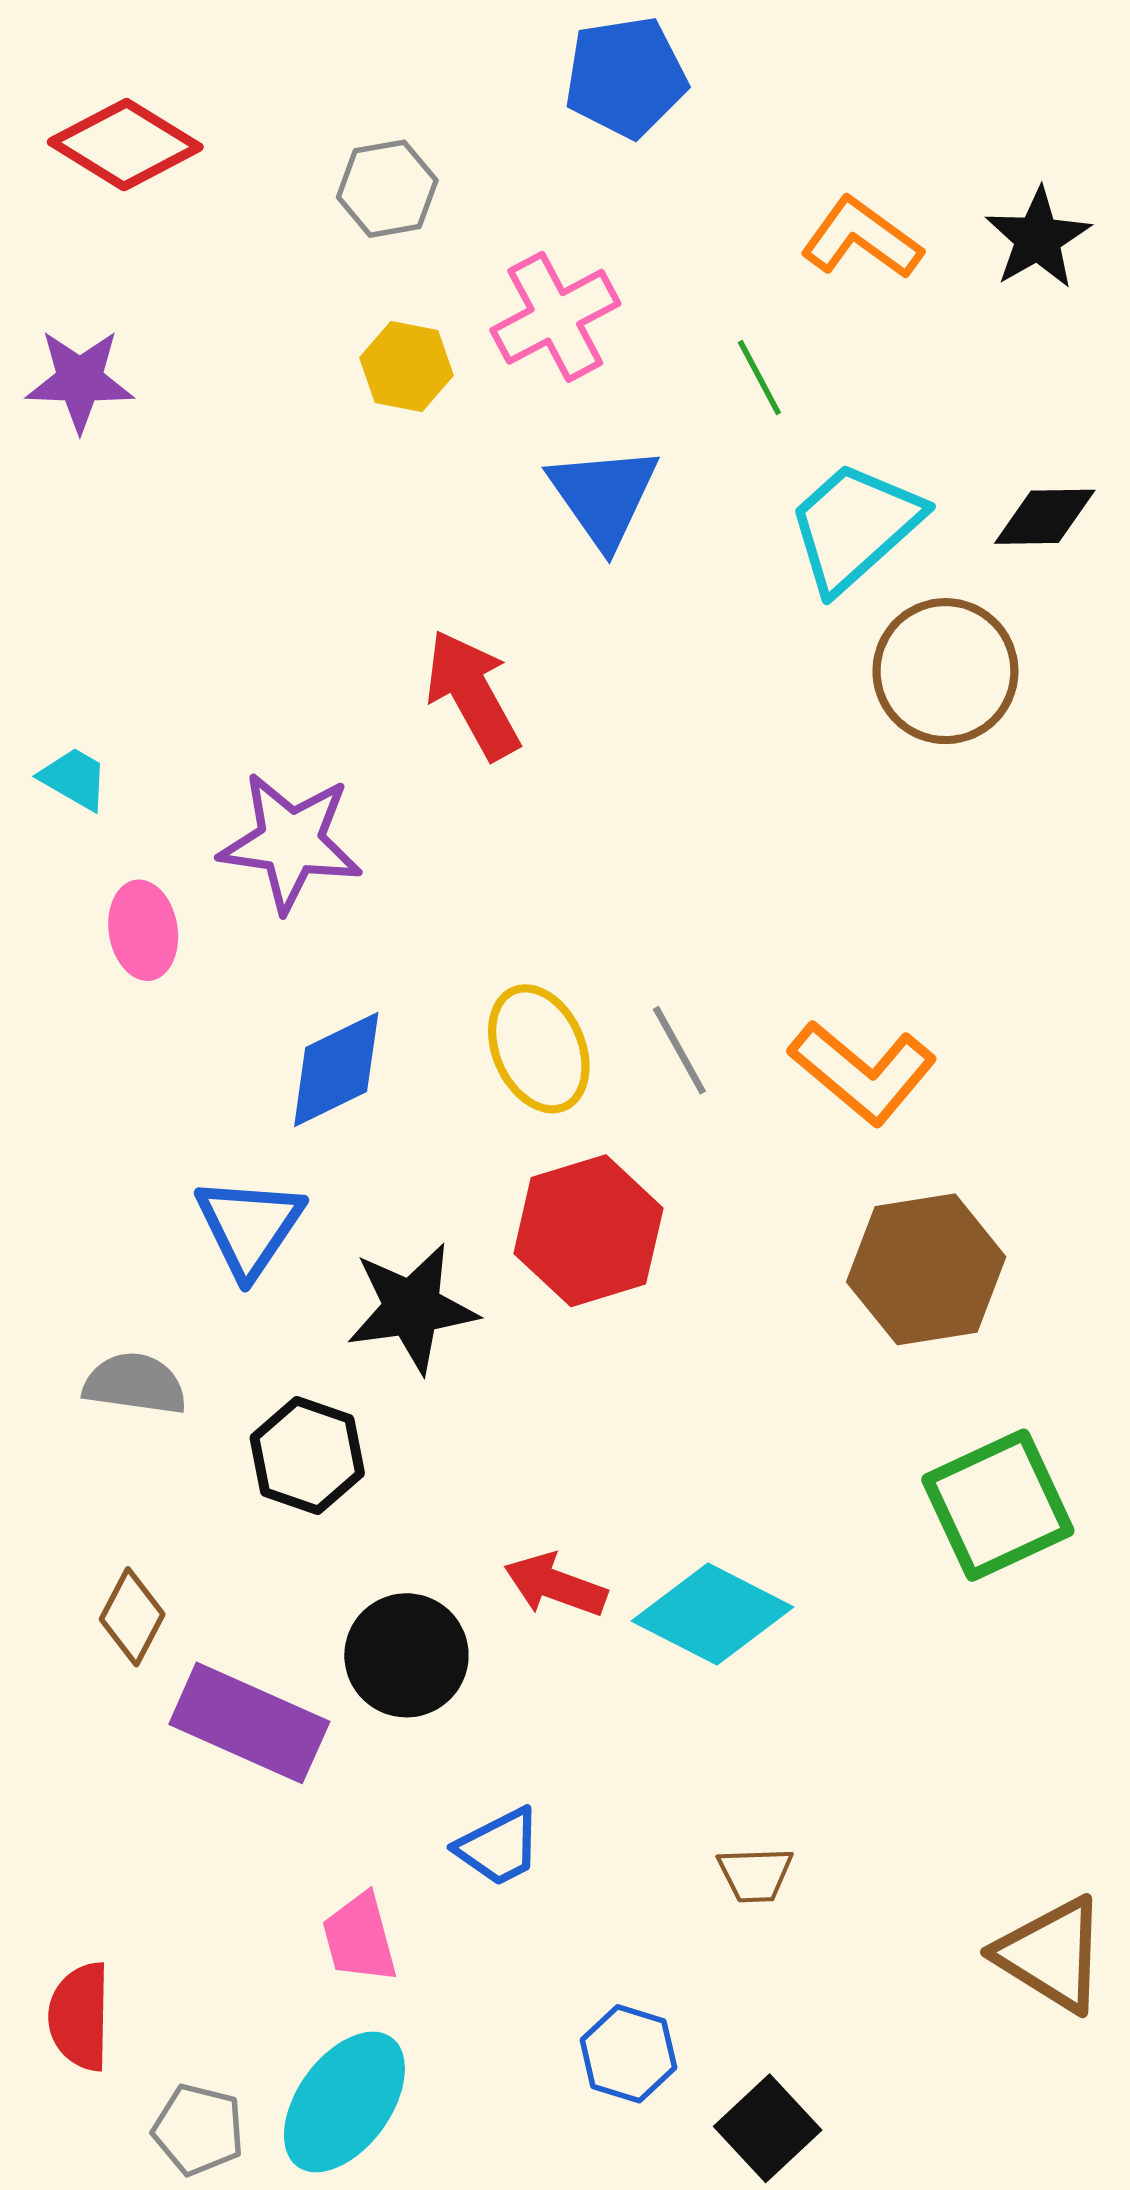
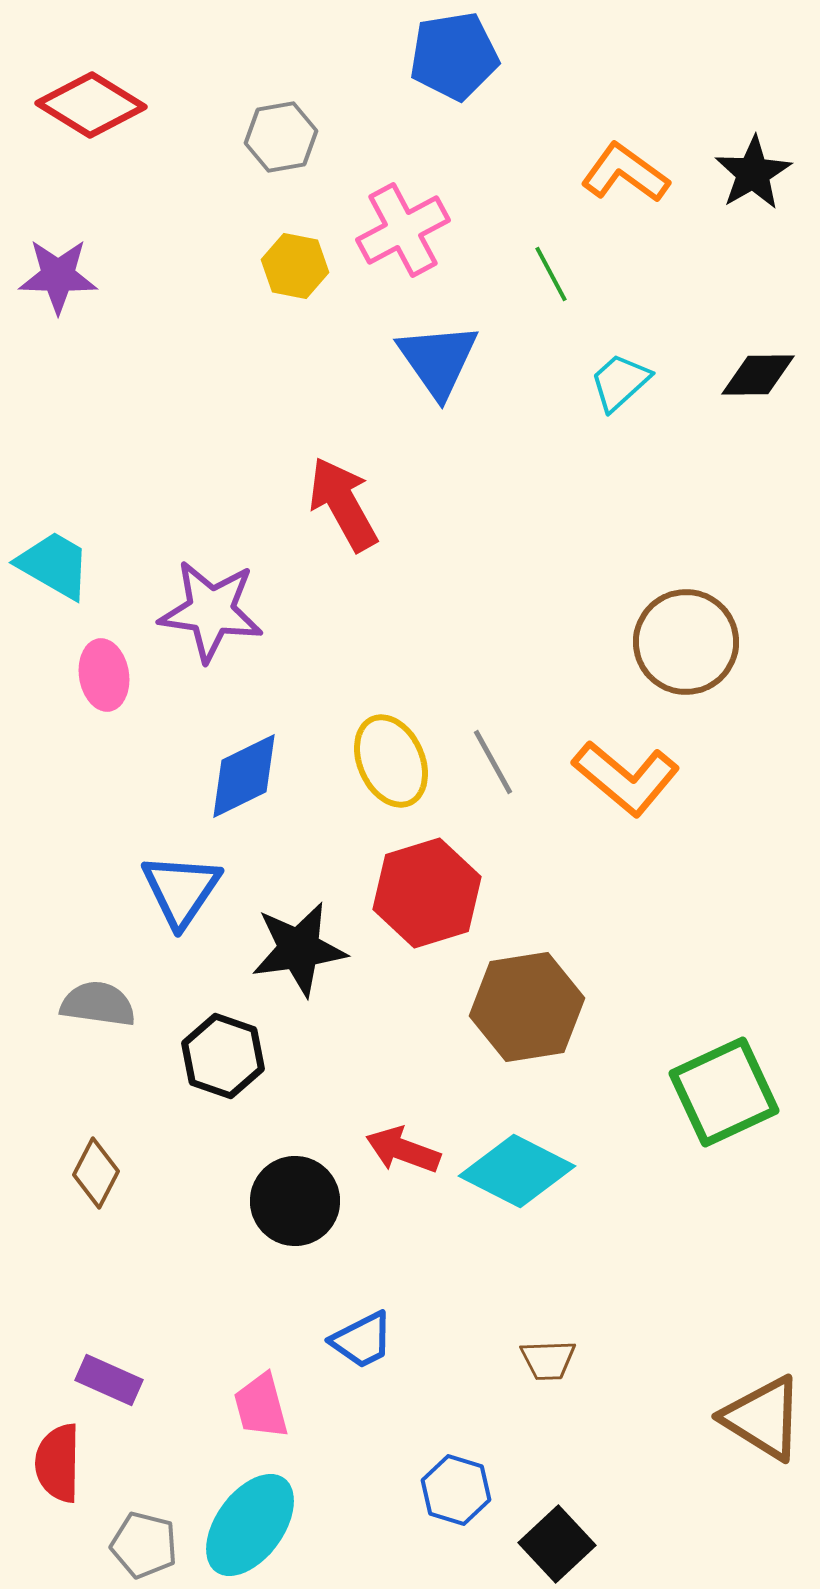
cyan trapezoid: (854, 526) -> (620, 382), size x0.6
brown circle: (945, 671) -> (686, 642), moved
cyan trapezoid: (74, 779) -> (54, 565), size x1.5
brown hexagon: (926, 1269) -> (527, 1007), moved
purple rectangle: (249, 1723) -> (109, 1380), moved, size x0.6

